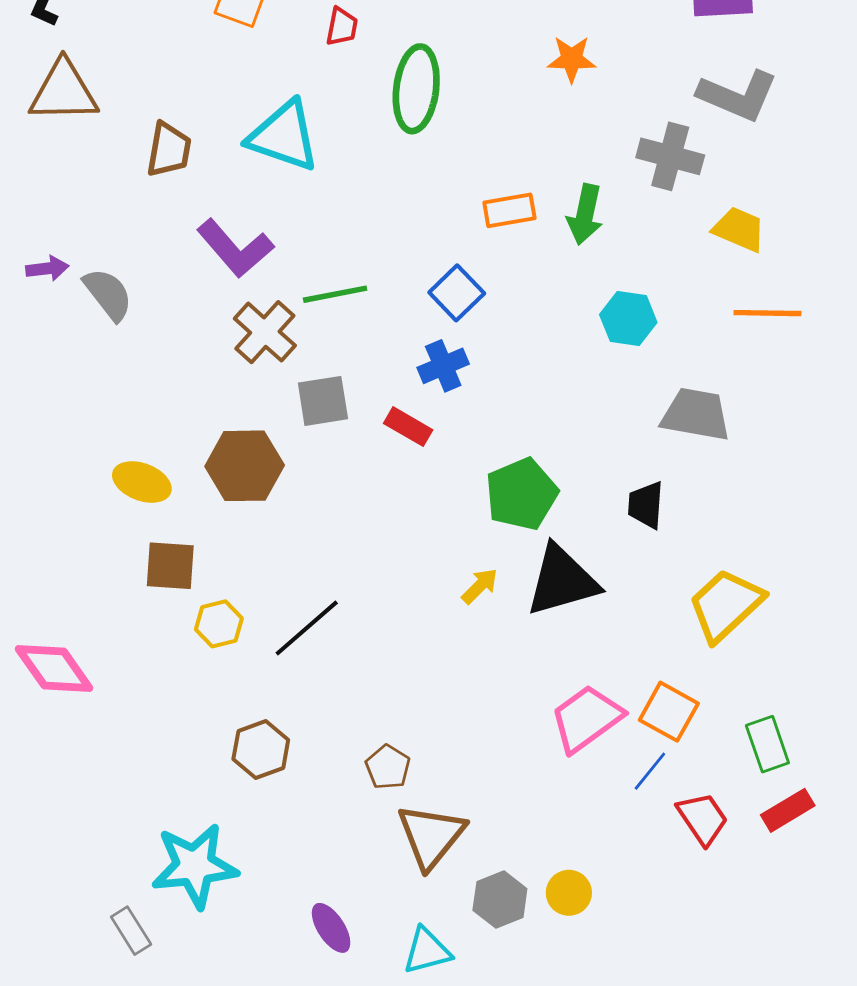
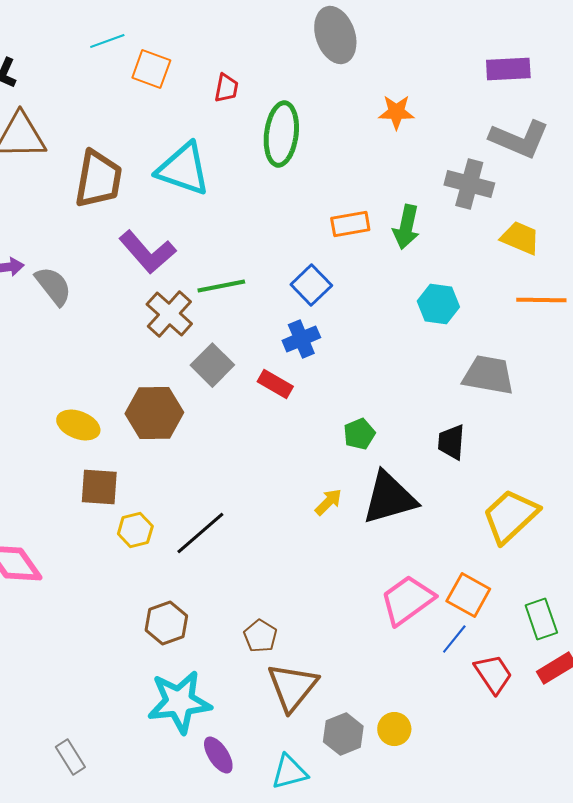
brown trapezoid: (169, 150) -> (98, 179), size x1.4
gray square: (323, 401) -> (212, 365), turned -36
green pentagon: (522, 494) -> (359, 434), size x0.6
cyan star: (195, 866) -> (179, 702), moved

